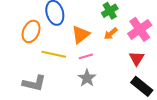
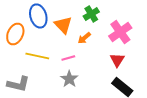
orange arrow: (111, 34) -> (84, 38), moved
orange triangle: (81, 35) -> (63, 25), moved, turned -36

